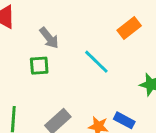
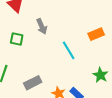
green square: (39, 66) -> (17, 39), moved

